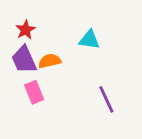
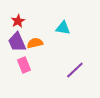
purple line: (106, 99) -> (75, 70), turned 72

